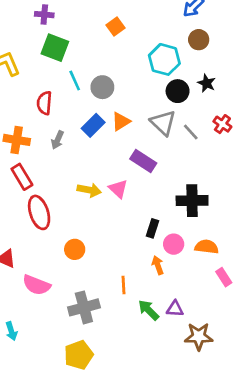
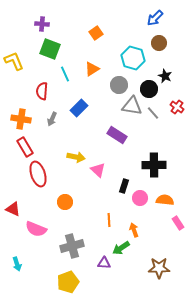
gray circle: (102, 87) -> (119, 85), moved
black circle: (178, 91) -> (149, 89), moved
orange triangle: (121, 121) -> (92, 69), moved
gray triangle: (163, 123) -> (132, 106), turned -35
pink triangle: (118, 189) -> (98, 170), moved
orange arrow: (158, 265) -> (134, 230), moved
orange line: (123, 285) -> (109, 220), moved
purple triangle: (175, 309) -> (104, 263), moved
green arrow: (149, 310) -> (121, 248), turned -78

